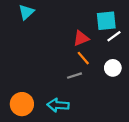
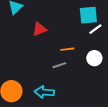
red triangle: (81, 38) -> (39, 29), moved
orange line: (83, 58) -> (67, 49), turned -56

